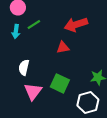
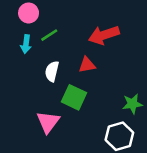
white semicircle: (24, 67) -> (52, 71), moved
green square: (60, 83) -> (74, 97), moved

